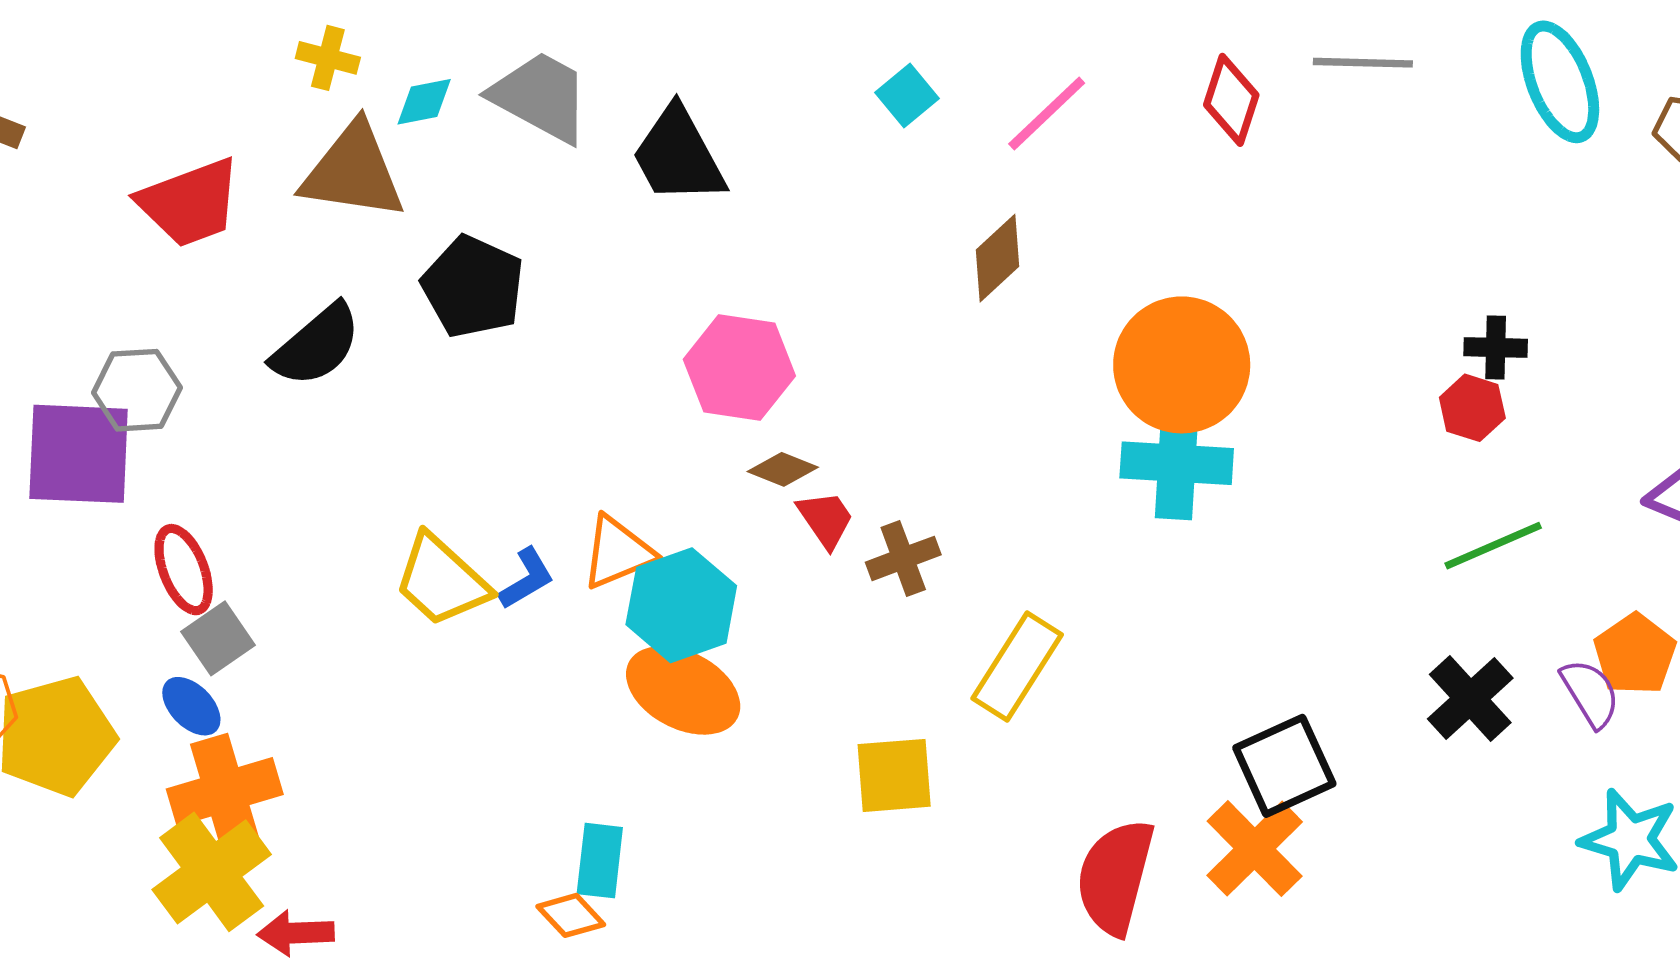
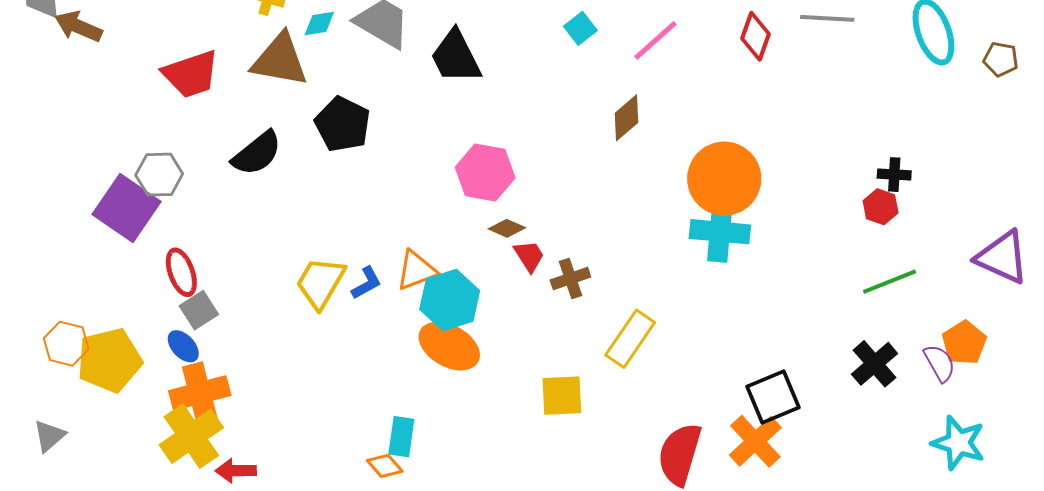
purple square: (79, 454) -> (127, 208), turned 30
yellow trapezoid: (441, 581) -> (320, 283), turned 76

